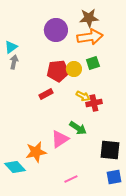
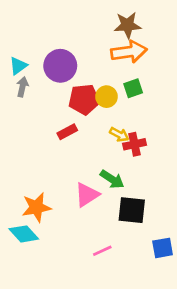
purple circle: (56, 30) -> (60, 66), moved
black square: (110, 150) -> (132, 210), moved
orange star: (36, 152) -> (36, 207), moved

